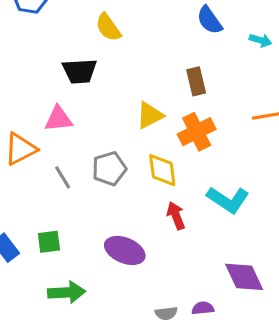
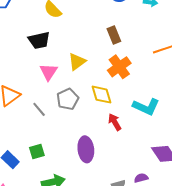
yellow triangle: (150, 115) -> (77, 62), moved
pink triangle: (58, 119) -> (48, 72), moved, turned -42
purple ellipse: (125, 250) -> (86, 149), turned 70

